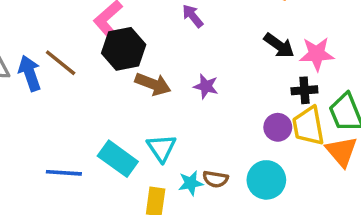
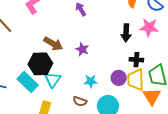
black arrow: (279, 45) -> (126, 33), turned 48
black hexagon: (124, 49) -> (40, 64), moved
pink star: (317, 54) -> (149, 28), moved
cyan star: (191, 183) -> (91, 81), moved

